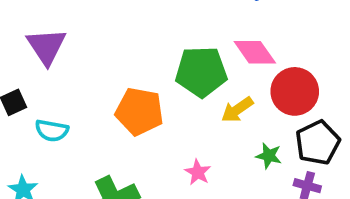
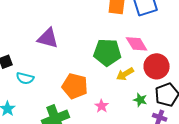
purple triangle: (46, 46) -> (48, 38), moved, turned -45
orange pentagon: (139, 111) -> (75, 86), moved

